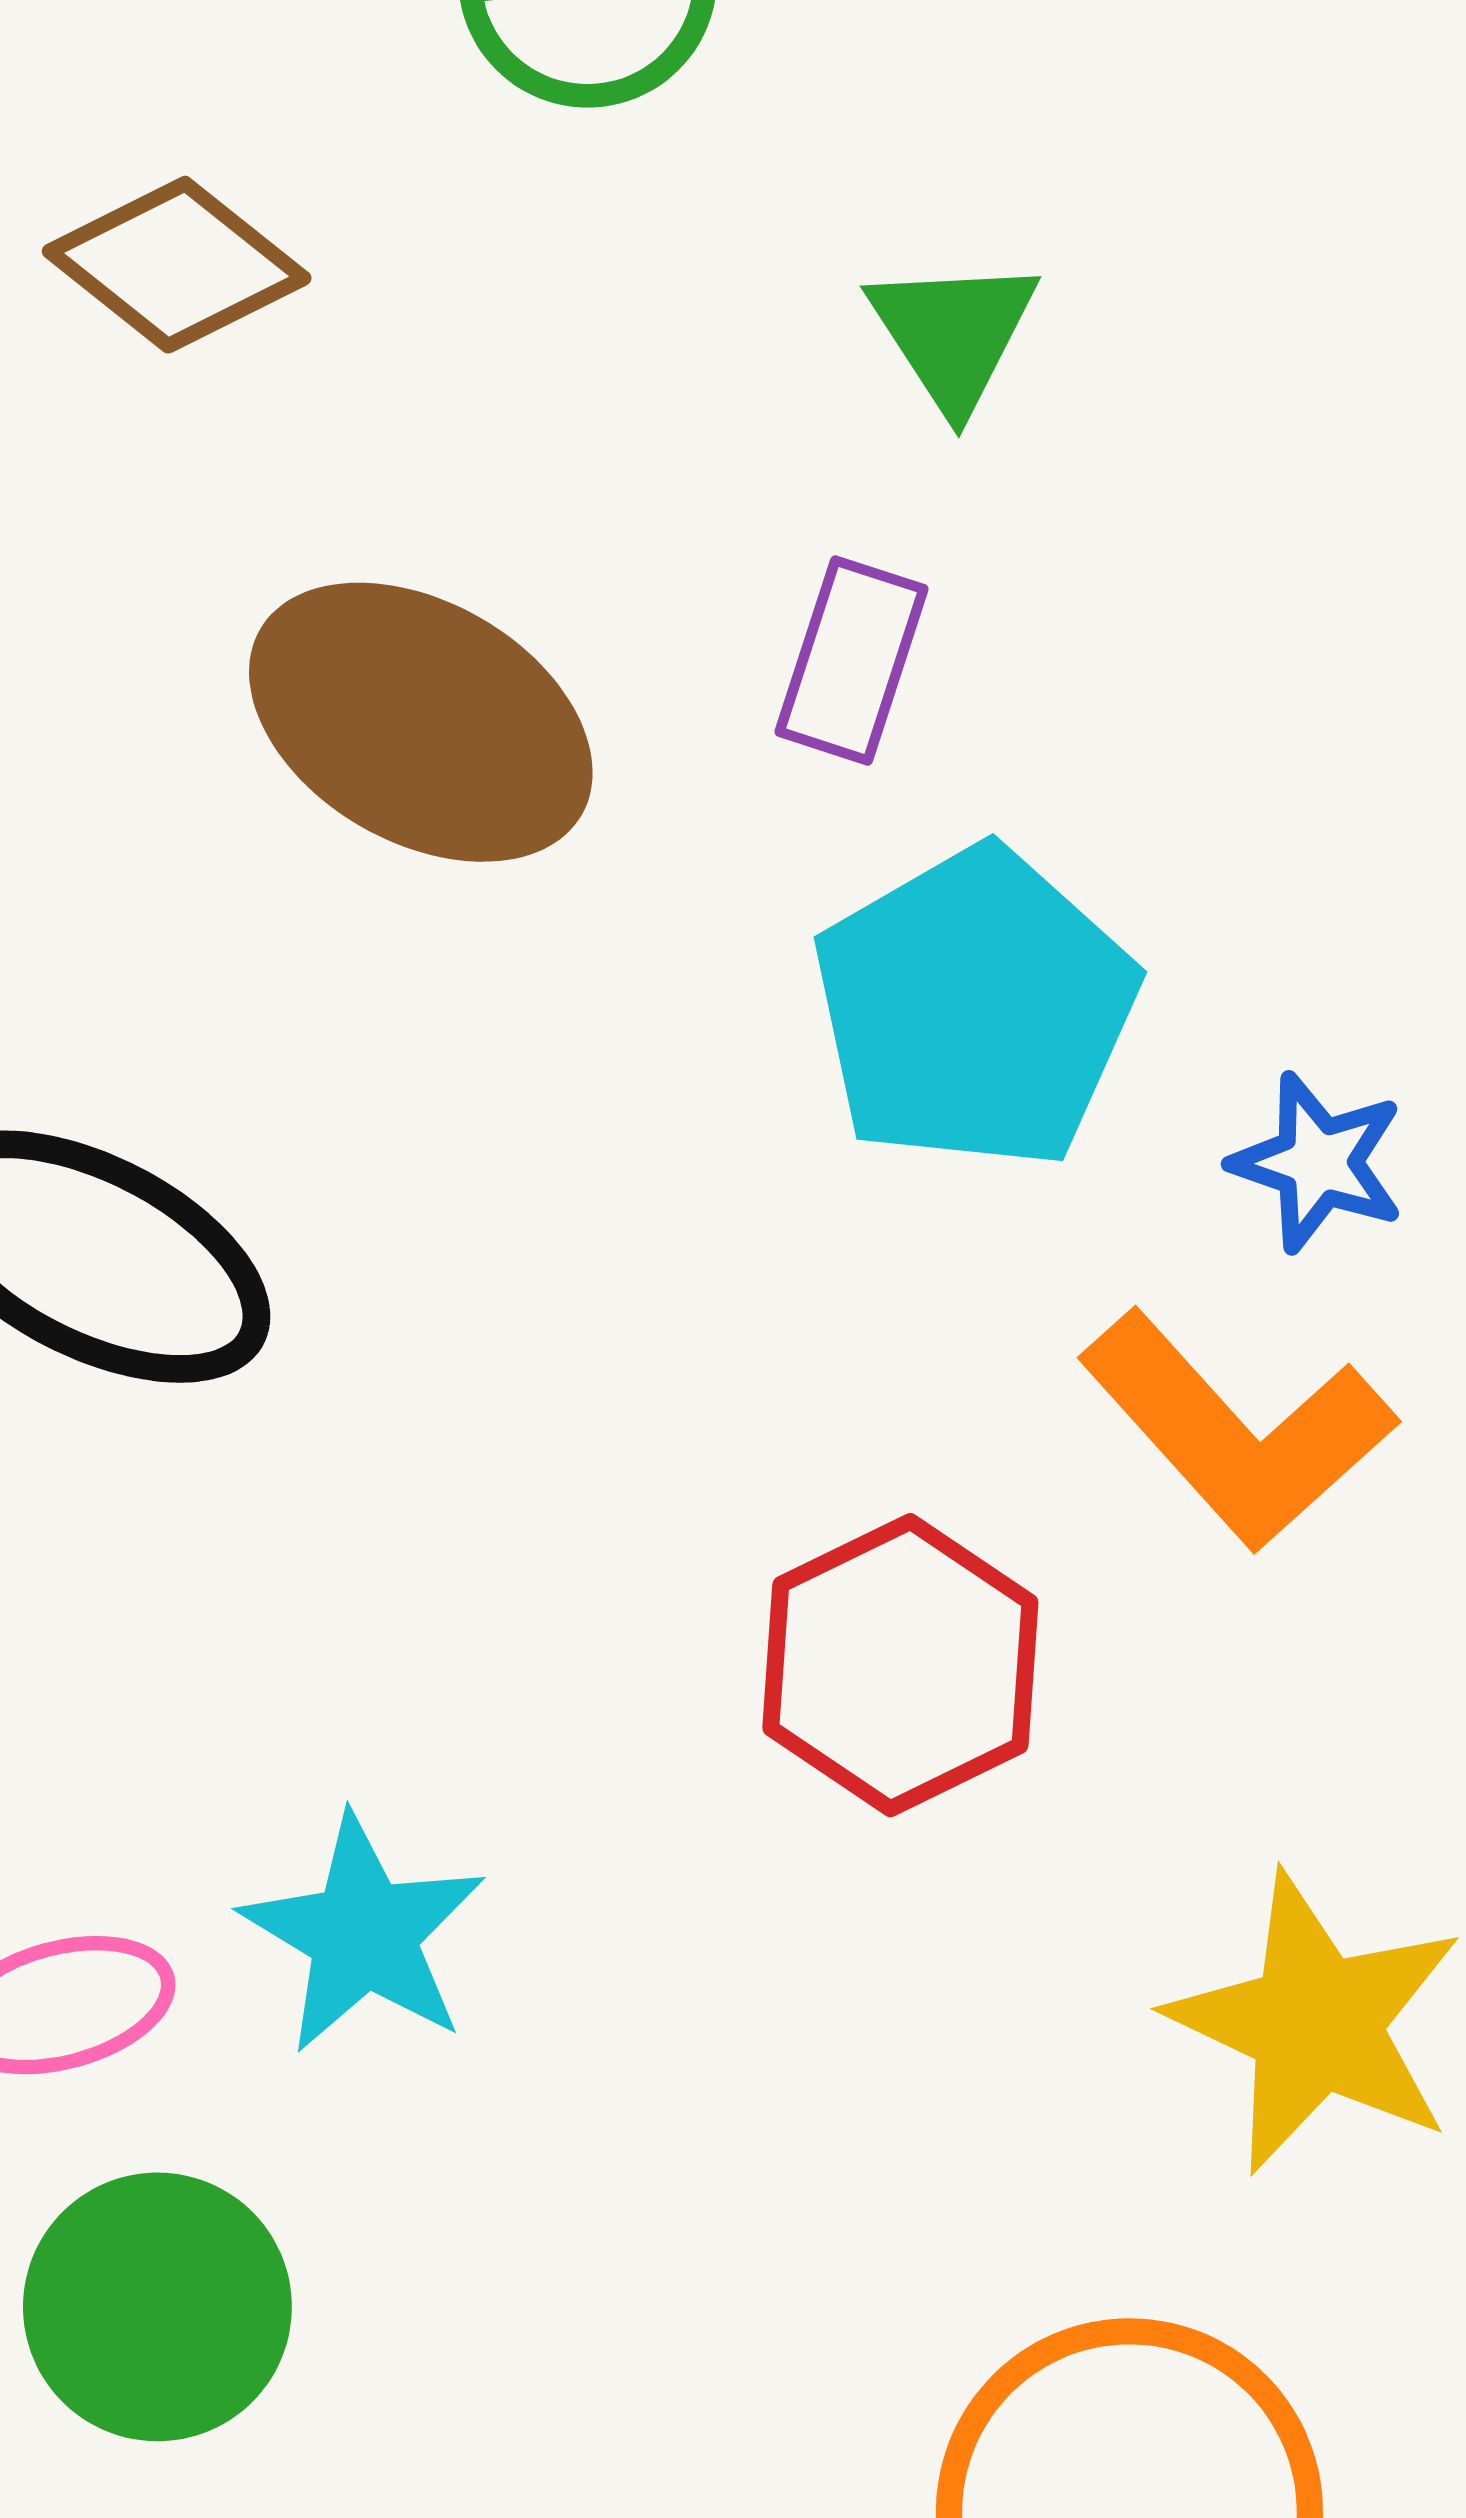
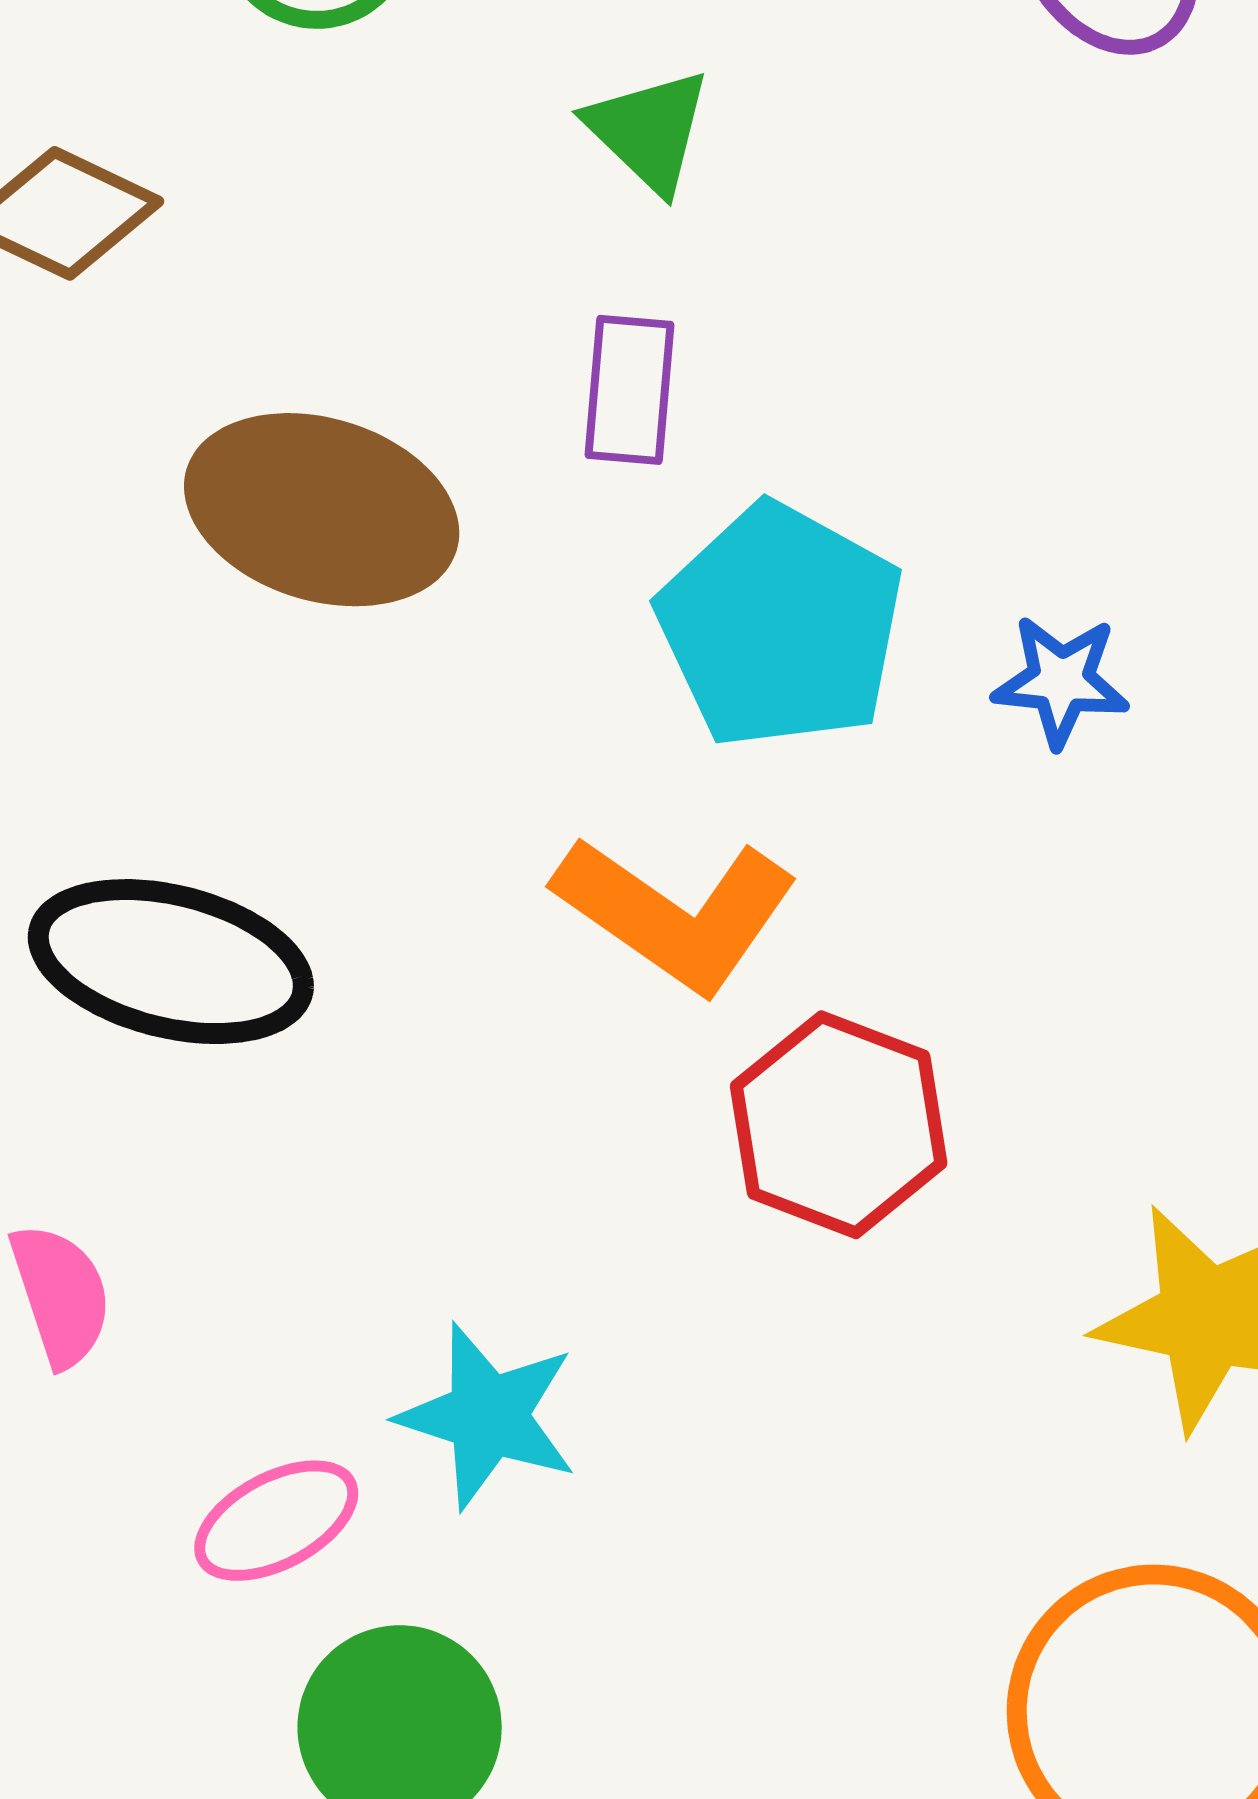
orange L-shape: (1237, 1430) -> (676, 913), moved

